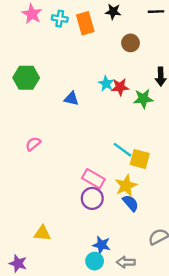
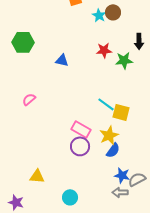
cyan star: (106, 84) -> (99, 15), moved
blue semicircle: (131, 203) -> (113, 150), turned 77
blue star: (101, 245) -> (122, 175), moved
cyan circle: (95, 261) -> (70, 197), moved
gray arrow: (126, 262) -> (120, 192), moved

